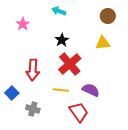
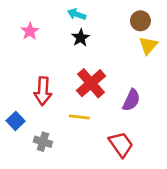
black star: (62, 40) -> (81, 38), moved
yellow triangle: (103, 43) -> (148, 45), moved, turned -42
purple semicircle: (91, 90) -> (131, 100), moved, turned 90
red trapezoid: (79, 112) -> (121, 144), moved

